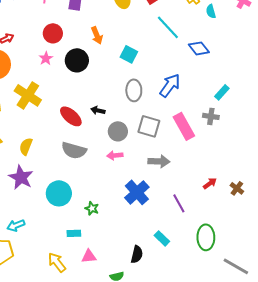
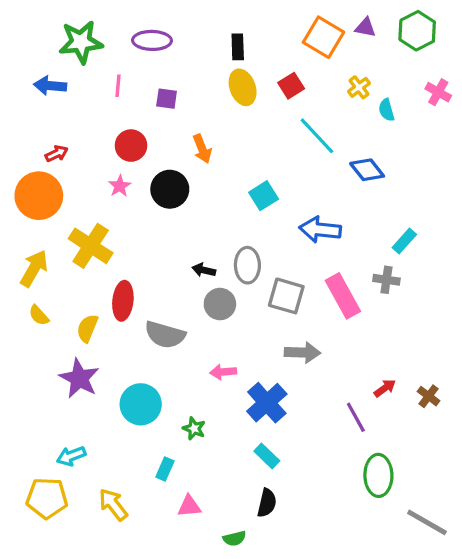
cyan square: (129, 54) -> (264, 196), moved, turned 30
blue arrow: (170, 85) -> (320, 230), turned -120
gray ellipse: (134, 90) -> (247, 265), moved
red ellipse: (71, 116) -> (123, 301), moved, turned 55
gray circle: (118, 131) -> (220, 304), moved
pink arrow: (115, 155) -> (223, 372), moved
purple line: (179, 203) -> (356, 417), moved
cyan rectangle: (74, 233) -> (165, 469), turned -64
cyan rectangle: (162, 238) -> (267, 456), moved
yellow arrow: (57, 262) -> (113, 505), moved

